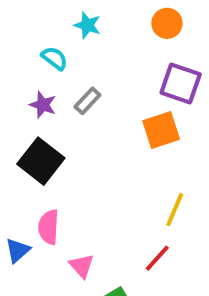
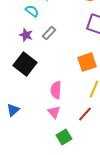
orange square: (161, 130) -> (87, 62), moved
pink semicircle: (49, 227) -> (56, 90), moved
pink triangle: (82, 266) -> (54, 112), moved

